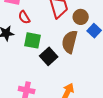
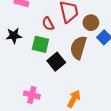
red semicircle: (24, 17) -> (48, 24), moved

